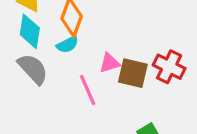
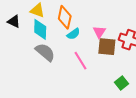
cyan semicircle: (67, 44) -> (73, 34), moved
pink triangle: (110, 63) -> (99, 32), moved, turned -32

